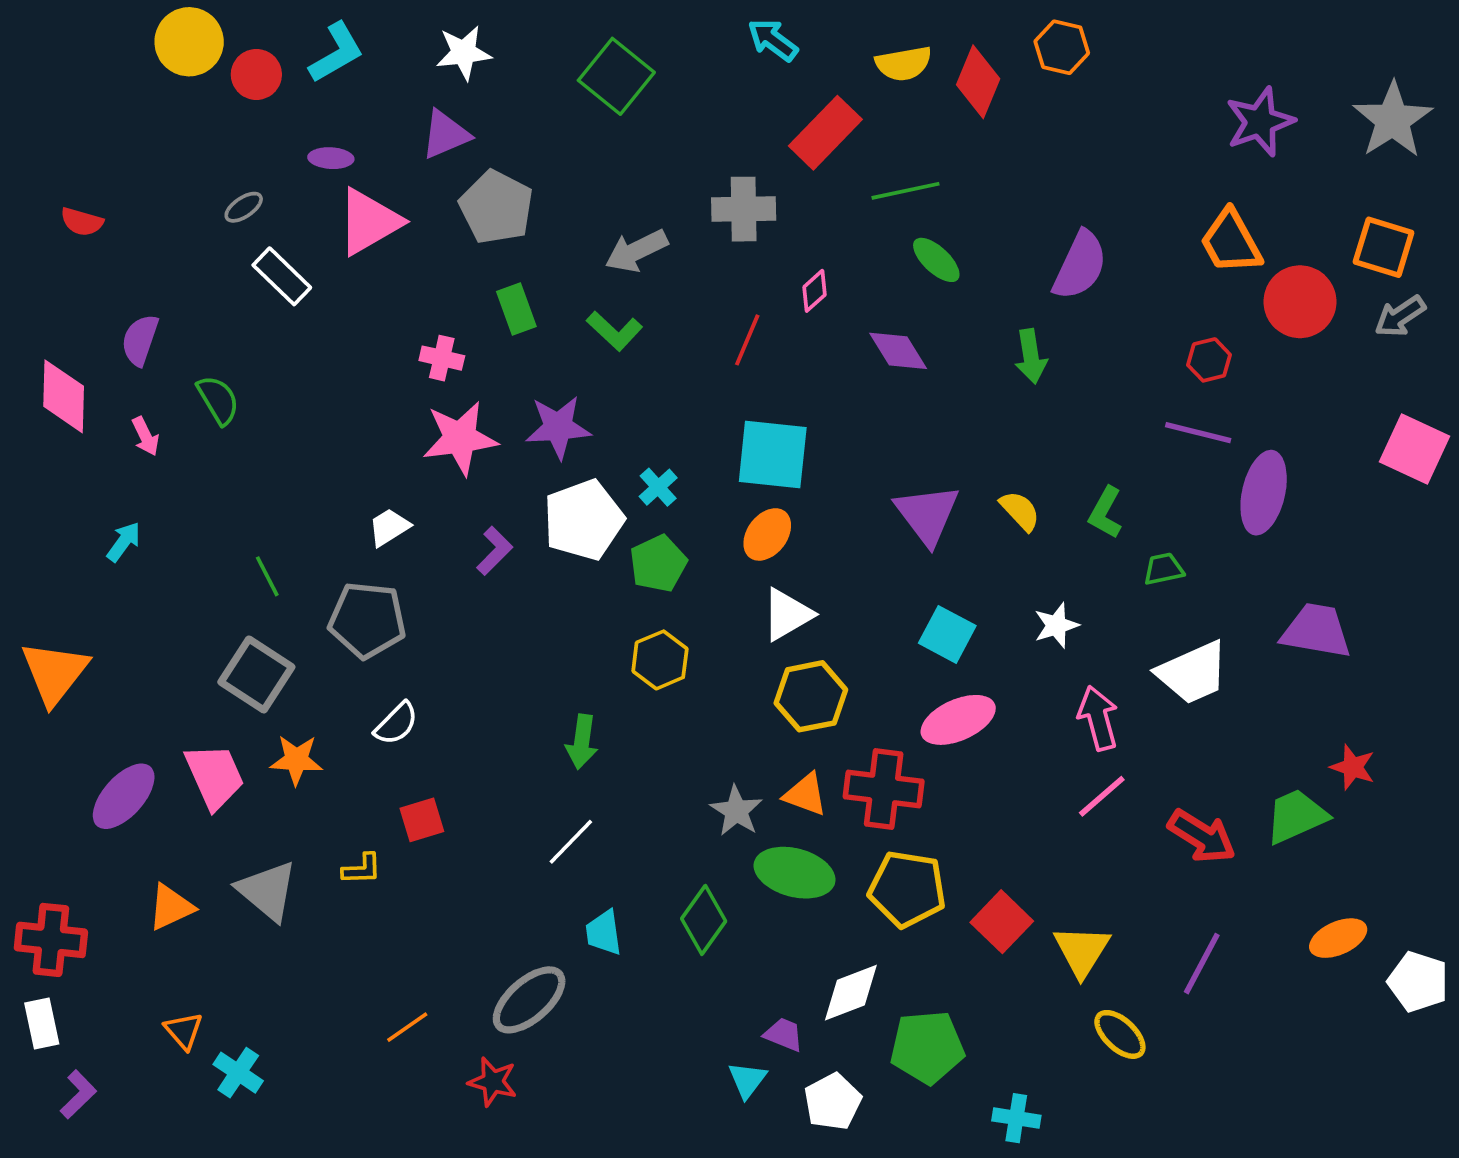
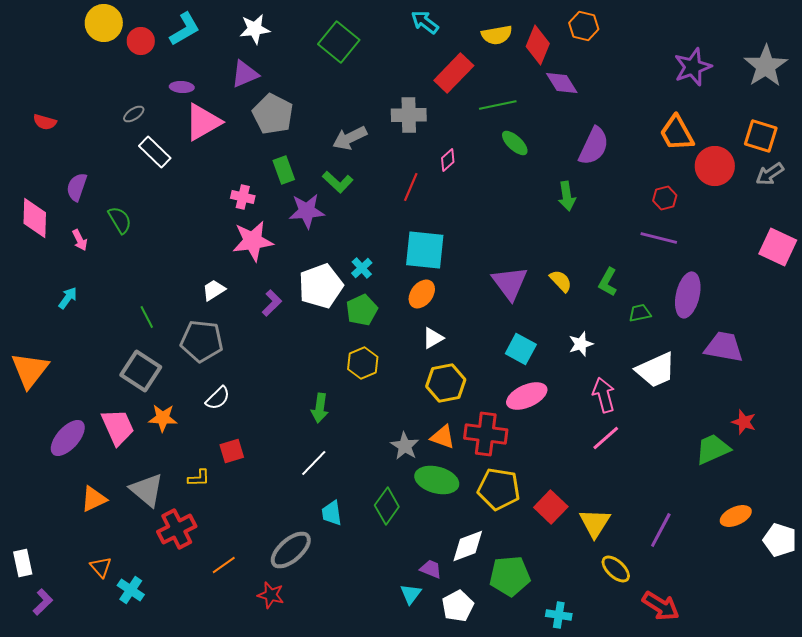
purple diamond: (898, 351) -> (562, 83), moved
purple star: (558, 427) -> (307, 211), moved
purple ellipse: (1264, 493) -> (688, 295), moved
white triangle: (787, 614) -> (433, 338), size x0.7
red arrow: (1202, 836) -> (661, 606), moved
red cross: (51, 940) -> (177, 529), moved, turned -33

